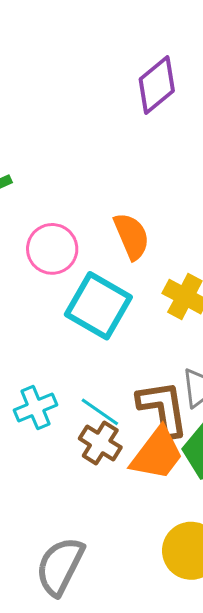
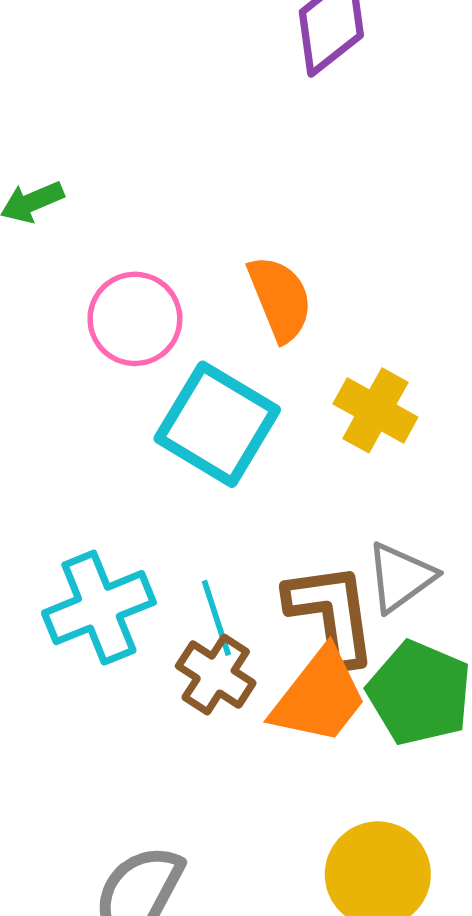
cyan cross: (35, 408) -> (99, 608), size x1.4
cyan line: (100, 412) -> (216, 618), turned 36

